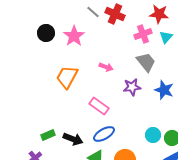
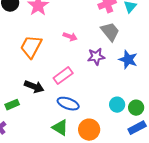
pink rectangle: (99, 106) -> (63, 76), turned -72
blue ellipse: (104, 134) -> (68, 104), turned 50
black arrow: (73, 139) -> (34, 87), moved

